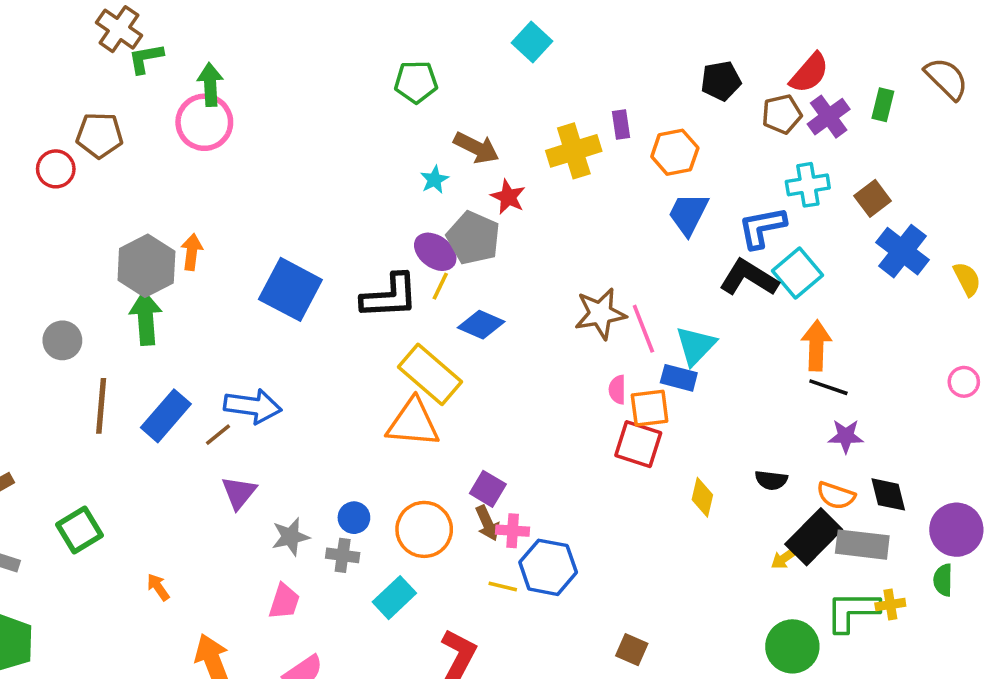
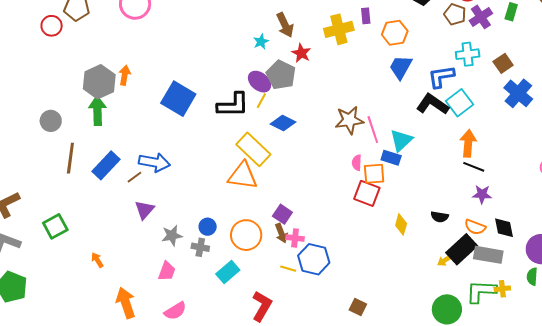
brown pentagon: (782, 114) -> (455, 14), turned 30
brown arrow: (476, 148) -> (285, 25), turned 35

